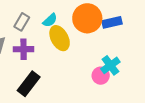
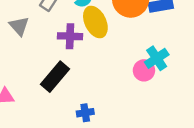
purple cross: (24, 49) -> (70, 36), moved

